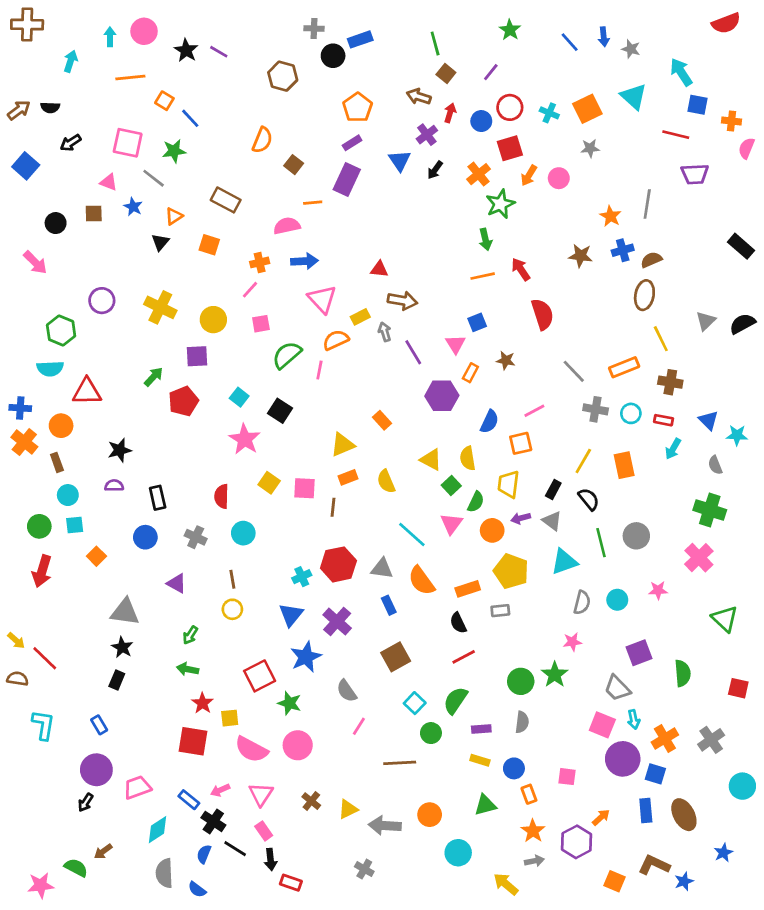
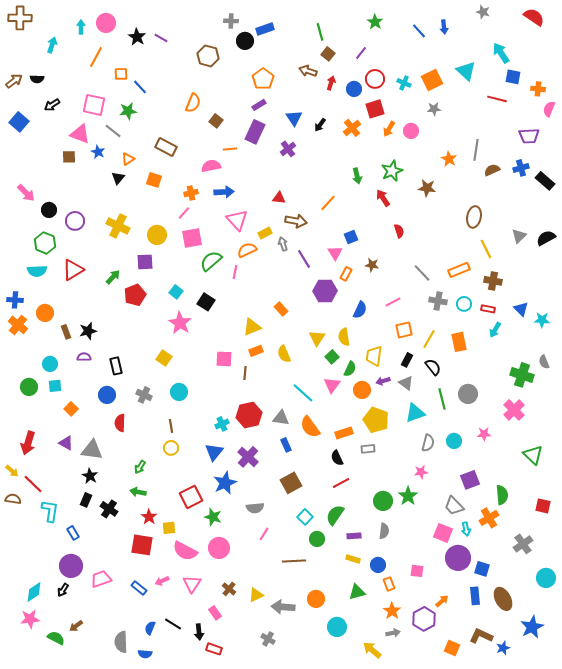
red semicircle: (726, 23) -> (534, 17), turned -125
gray star: (631, 49) -> (483, 12), moved
orange line: (130, 78) -> (96, 57), turned -55
orange square: (164, 101) -> (121, 74), turned -32
purple cross: (427, 135) -> (288, 149), moved
purple trapezoid: (695, 174) -> (529, 136), moved
pink triangle: (109, 182) -> (80, 134), size x1.5
green star: (500, 204) -> (392, 171), moved
black circle: (56, 223) -> (49, 210), moved
blue cross: (623, 250) -> (521, 168), moved
brown semicircle: (651, 260) -> (492, 170), moved
orange line: (483, 276) -> (328, 203), moved, turned -36
red semicircle: (542, 314) -> (399, 231), size x0.6
pink square: (261, 324) -> (192, 238), size x1.5
red triangle: (87, 392) -> (73, 270), moved, turned -30
orange square: (521, 443) -> (404, 330), moved
yellow triangle: (431, 460) -> (317, 338), turned 36
brown rectangle: (57, 462) -> (66, 332), moved
gray semicircle: (715, 465) -> (544, 362), moved
yellow square: (269, 483) -> (164, 358), moved
red semicircle: (222, 496) -> (120, 423), moved
red arrow: (42, 571) -> (28, 443), moved
purple triangle: (177, 583) -> (66, 443), moved
gray semicircle: (347, 691) -> (255, 508), turned -60
cyan L-shape: (43, 725) -> (50, 511), moved
orange cross: (665, 738) -> (489, 518), moved
black cross: (213, 821) -> (109, 509), moved
cyan diamond: (158, 830) -> (34, 592), moved
pink rectangle: (264, 831) -> (215, 613), moved
blue star: (723, 853) -> (532, 627), size x1.6
pink star: (41, 885) -> (30, 619), moved
blue semicircle: (197, 889) -> (145, 654), turned -32

